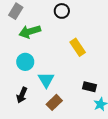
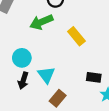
green arrow: (30, 32) -> (41, 22), moved
black arrow: (22, 95) -> (23, 81), moved

